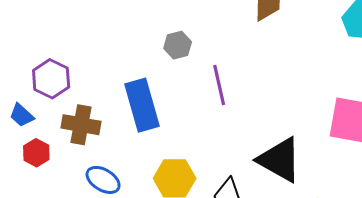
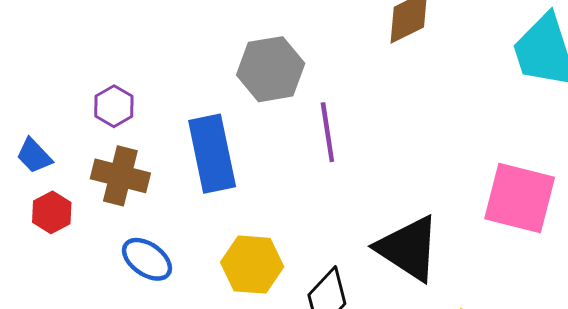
gray hexagon: (178, 45) -> (271, 69), size x1.6
purple hexagon: (51, 79) -> (114, 106), moved, size x0.7

